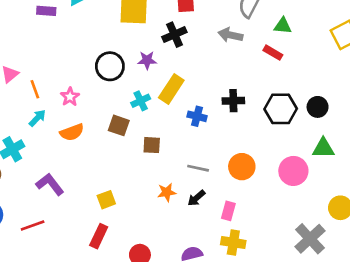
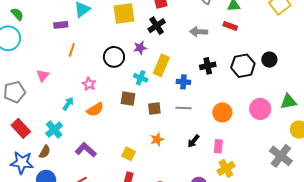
gray arrow: (230, 35) -> (199, 32), moved
orange line: (35, 89) -> (72, 50), moved, turned 48
cyan cross: (141, 101) -> (141, 78), turned -32
green triangle: (323, 148) -> (288, 102), moved
gray line: (198, 168) -> (184, 108), moved
orange star: (167, 192) -> (157, 139), moved
yellow square: (106, 200) -> (129, 154), turned -32
yellow cross: (233, 243) -> (226, 168), turned -30

